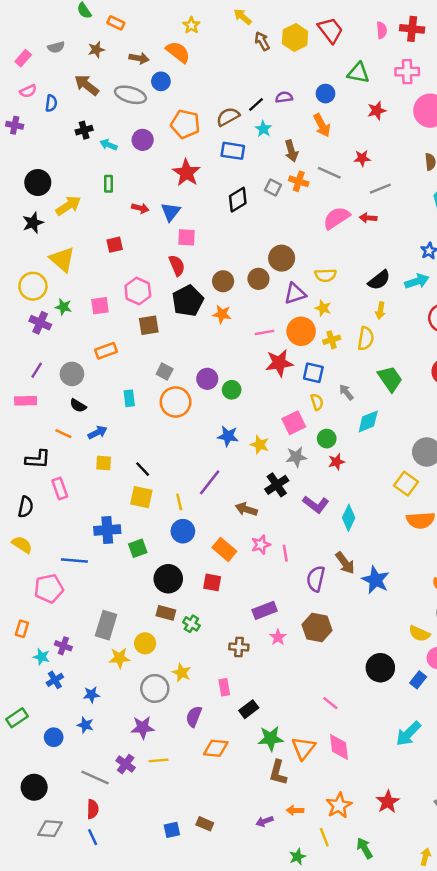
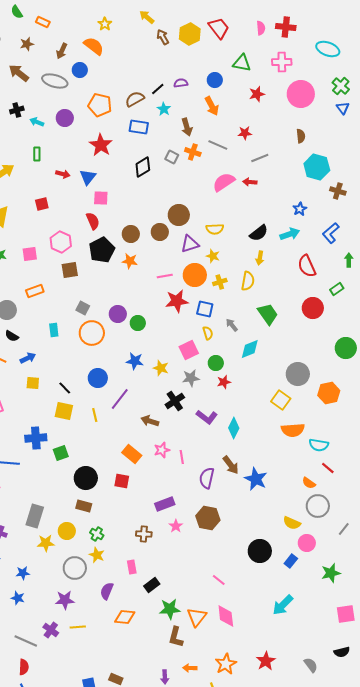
brown arrow: (139, 58) -> (62, 51), turned 105
blue circle: (183, 531) -> (98, 378), moved
green cross: (191, 624) -> (97, 534), moved
purple arrow: (265, 821) -> (165, 677), turned -72

